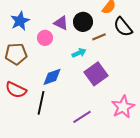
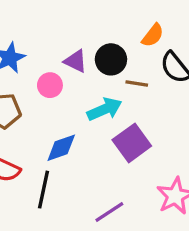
brown line: (99, 37) -> (137, 84), turned 32
cyan arrow: (79, 53) -> (105, 109), size x1.5

